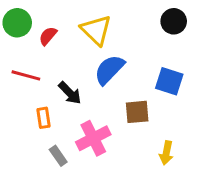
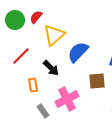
yellow triangle: (96, 30) -> (54, 35), moved, turned 35
red semicircle: (48, 36) -> (36, 17), moved
red line: (26, 75) -> (21, 56), turned -60

